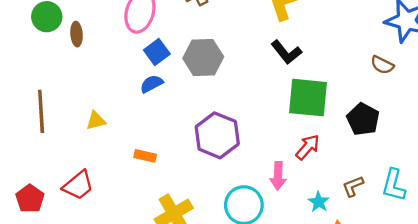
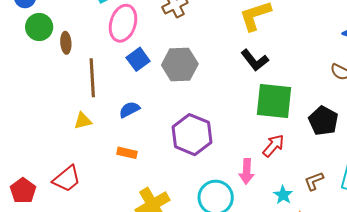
blue semicircle: (152, 84) -> (129, 110), moved
brown line: (41, 111) -> (92, 78), moved

